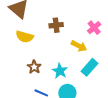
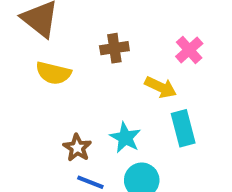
brown star: (34, 67) -> (77, 148), moved
cyan rectangle: (90, 67) -> (183, 128), turned -54

